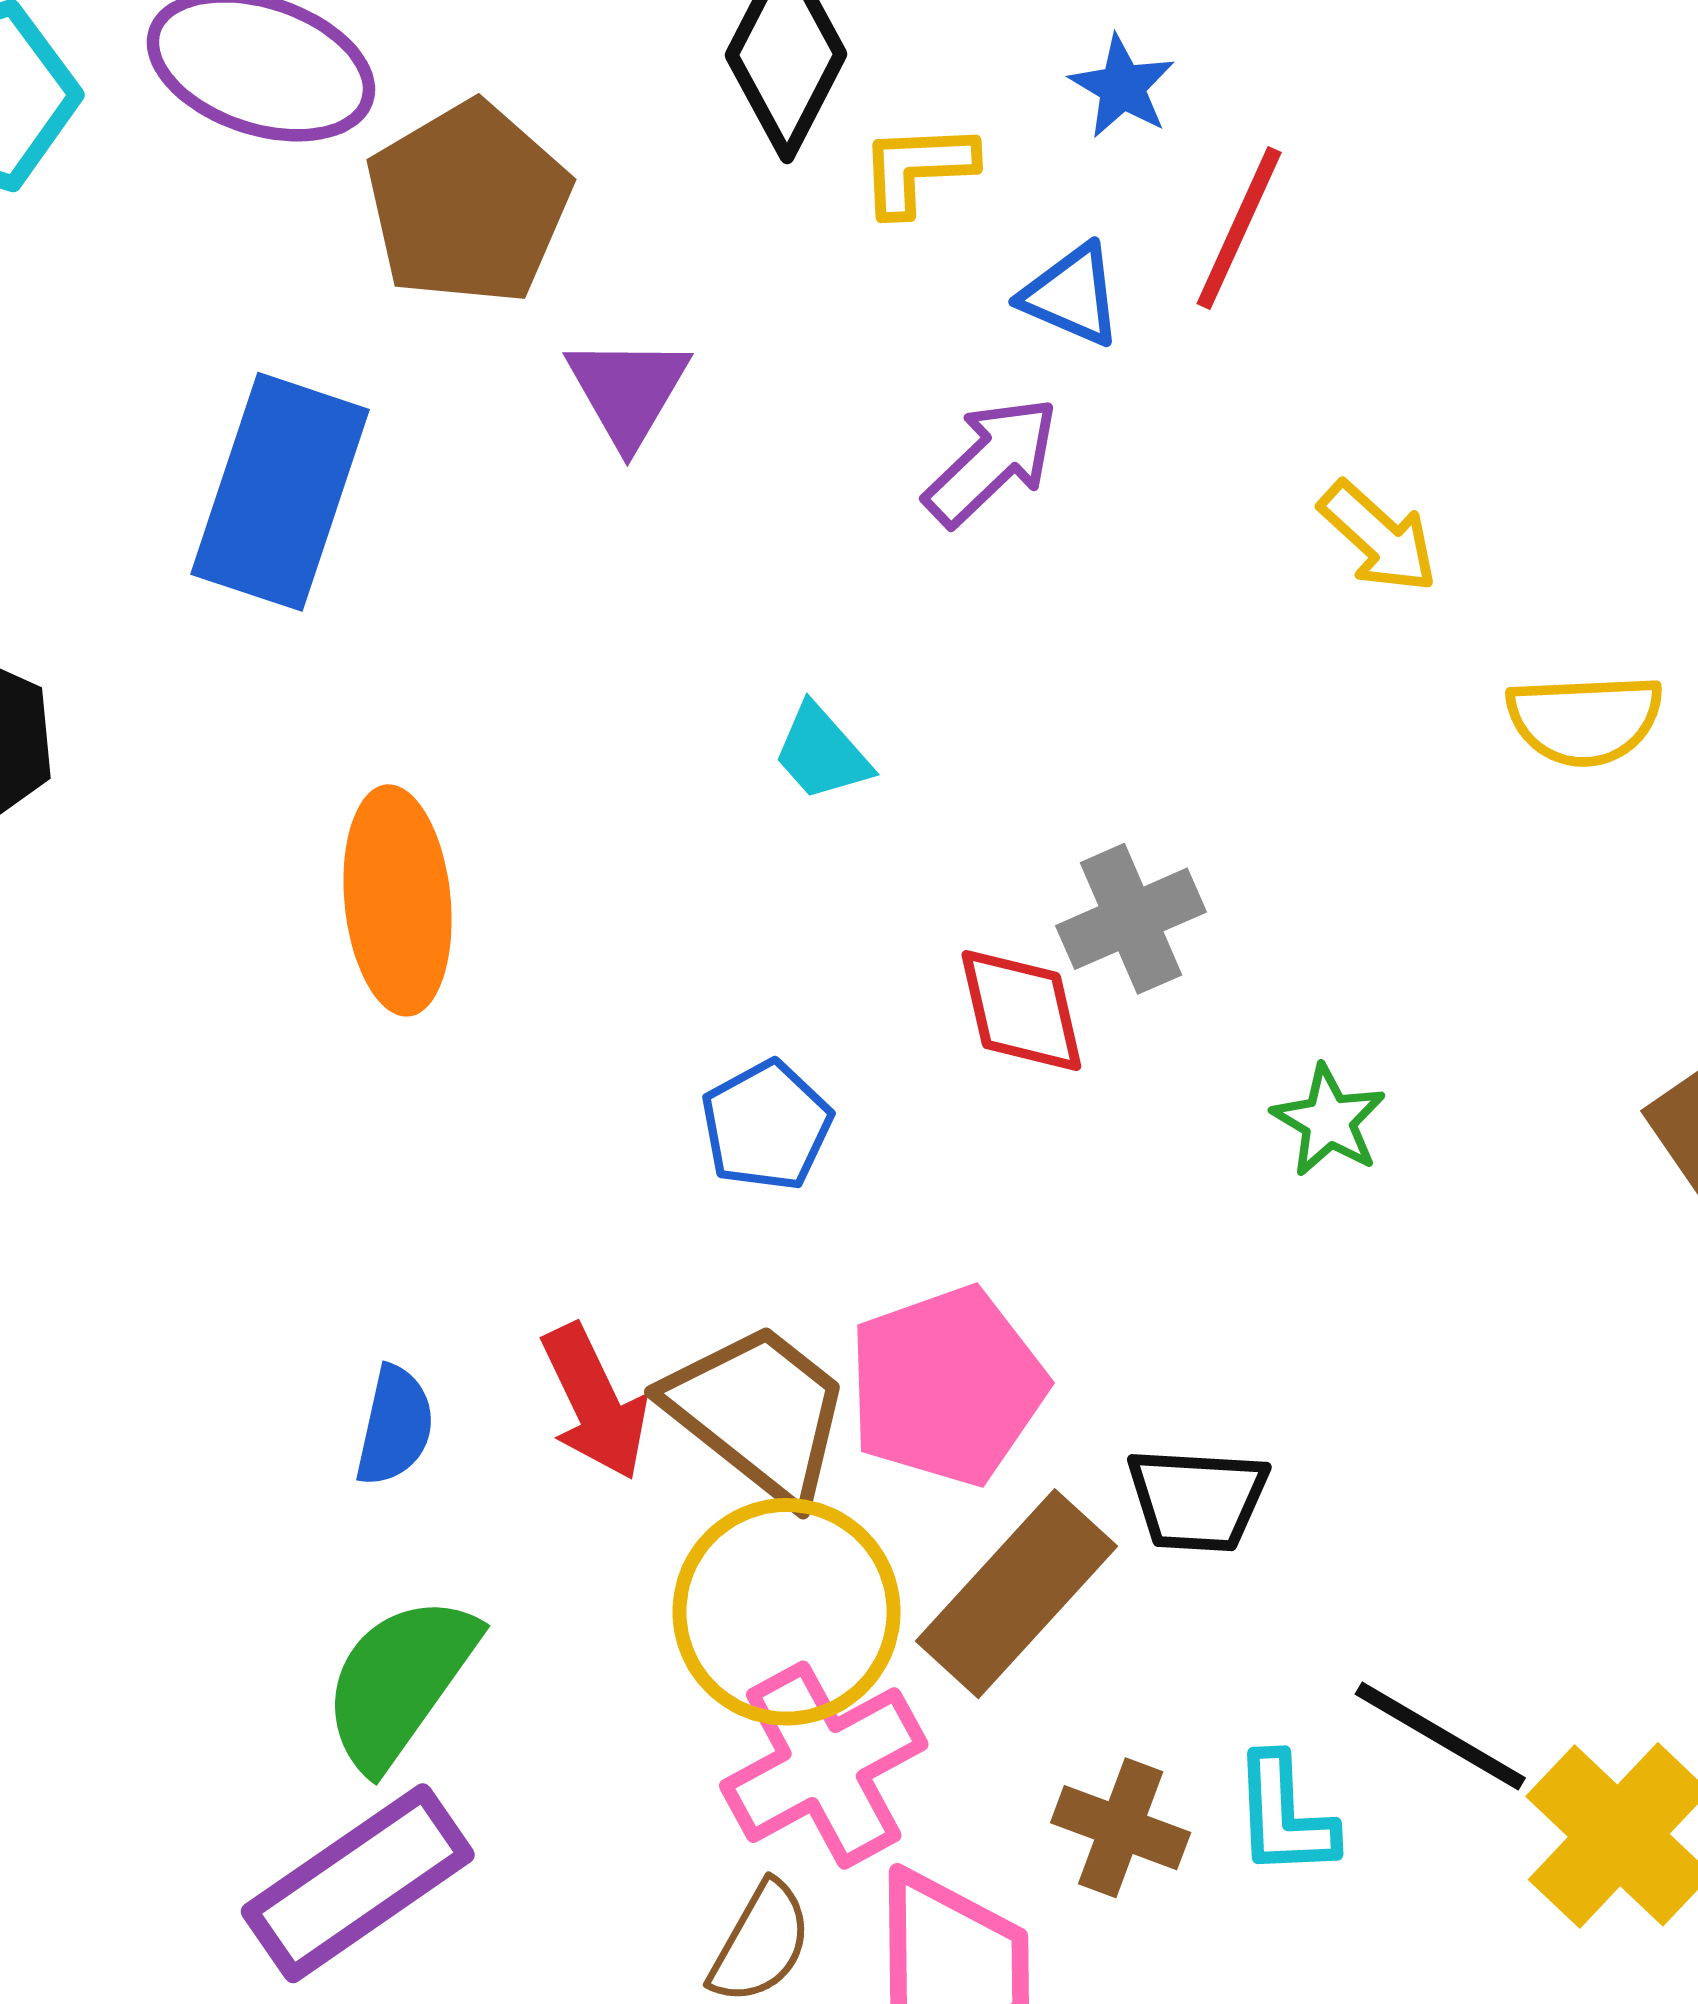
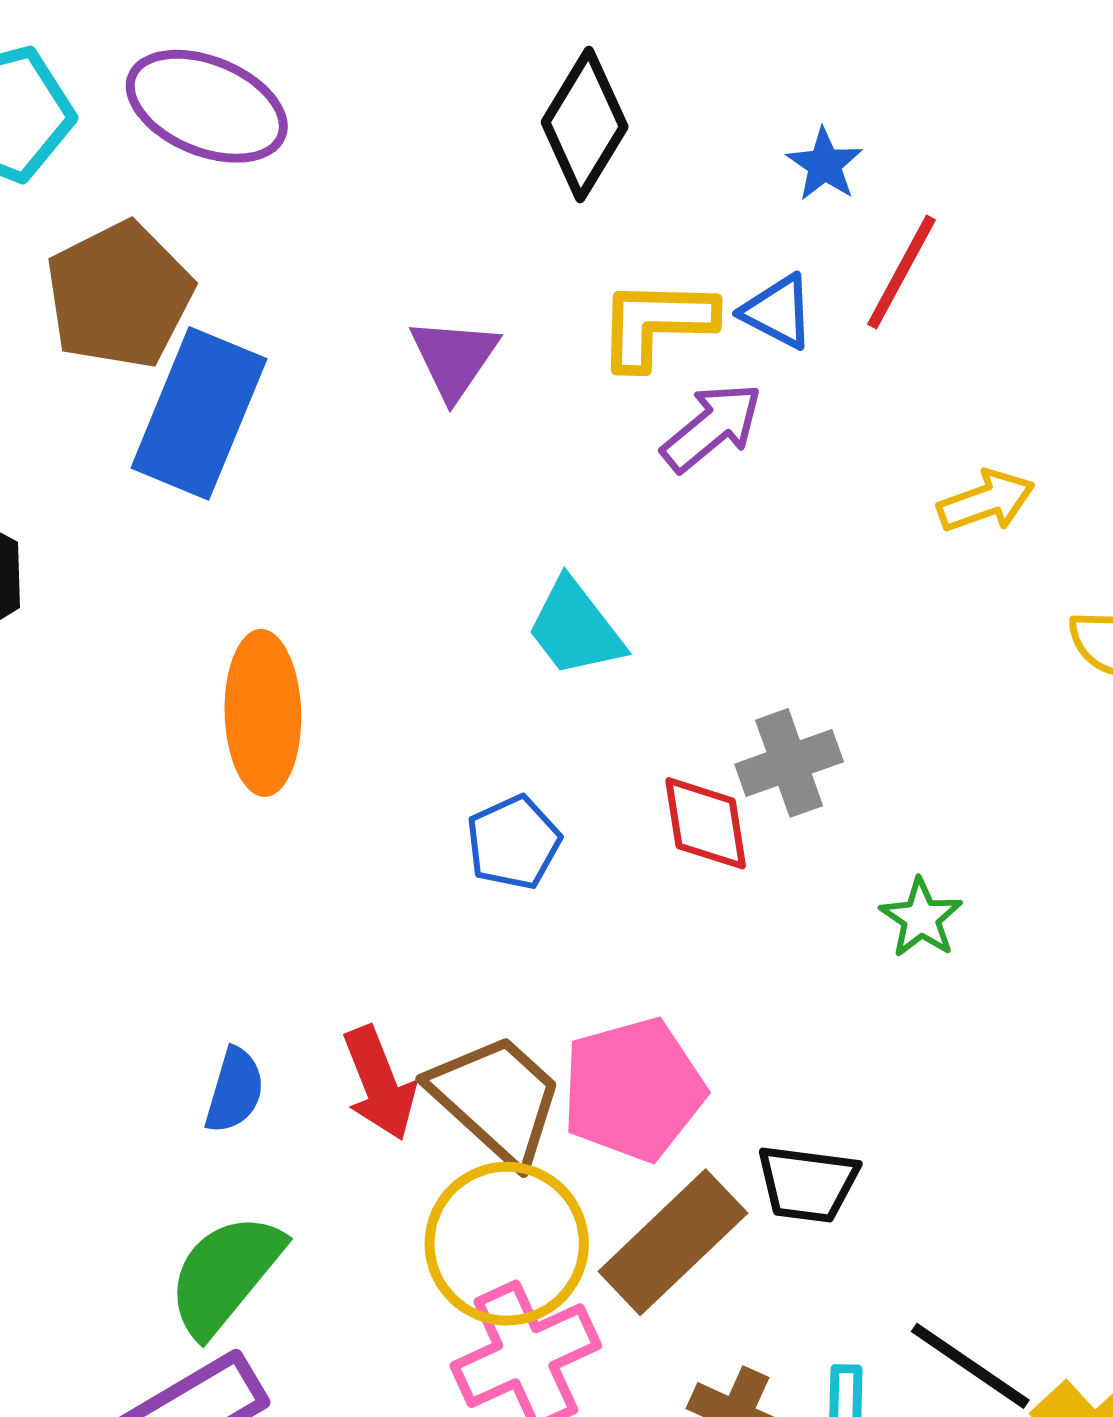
yellow L-shape: (917, 169) -> (656, 323), moved, size x1.4
brown pentagon: (468, 203) -> (119, 295), moved
yellow arrow: (1378, 537) -> (986, 501), turned -66
cyan trapezoid: (822, 753) -> (575, 628), size x1.4
blue pentagon: (766, 1126) -> (514, 842), moved

